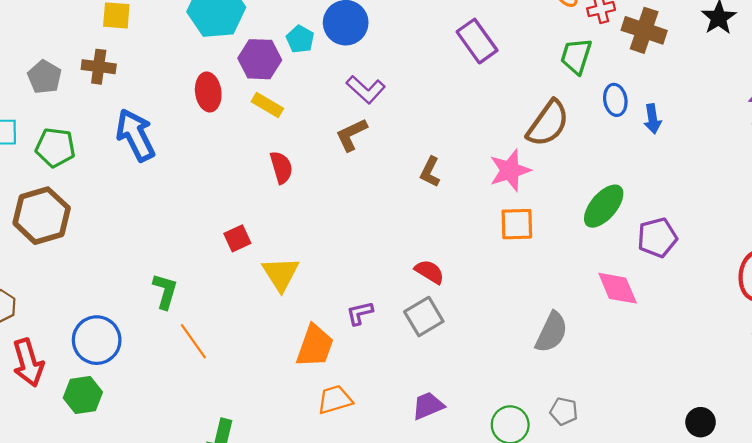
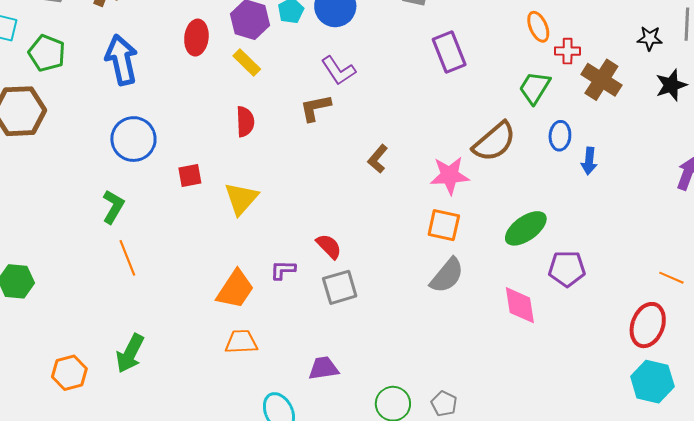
red semicircle: (429, 272) -> (329, 246), moved
yellow triangle: (281, 274) -> (241, 198), moved
gray semicircle: (552, 332) -> (447, 275), moved
blue circle: (97, 340) -> (133, 139), moved

